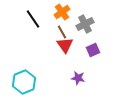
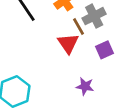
brown line: (62, 32) -> (79, 26), moved

